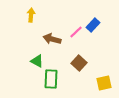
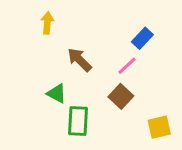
pink line: (76, 32) -> (127, 66), moved
brown arrow: (52, 39) -> (80, 60), turned 30

